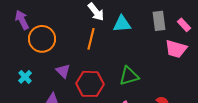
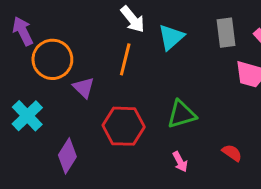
cyan triangle: (122, 24) -> (171, 37), turned -36
purple triangle: (63, 71) -> (84, 88), moved
cyan cross: (25, 77) -> (27, 116), size x1.5

